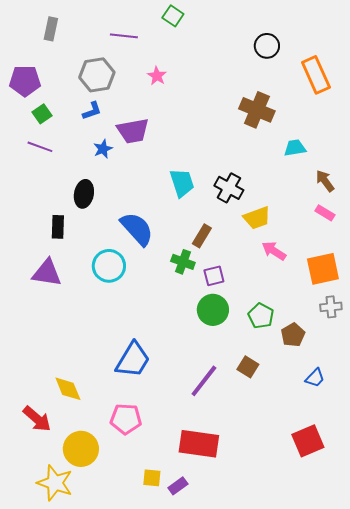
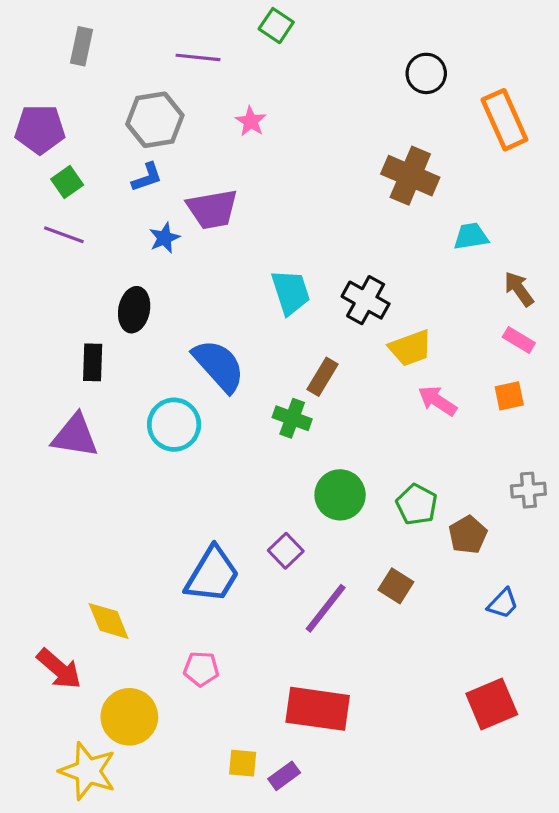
orange square: (323, 269) -> (509, 396), moved, size x0.6
purple square: (214, 276) -> (286, 551), moved, turned -30
pink pentagon: (126, 419) -> (201, 669), size x0.7

